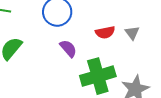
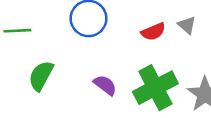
purple semicircle: (68, 48) -> (105, 85), moved

